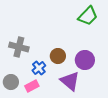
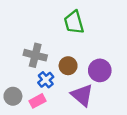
green trapezoid: (88, 16) -> (74, 22), moved, turned 120
gray cross: (19, 47) -> (35, 55), moved

